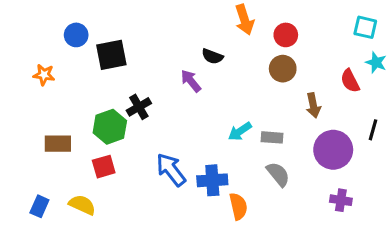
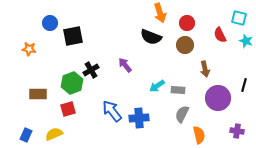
black semicircle: (212, 56) -> (151, 37), moved, size x1.5
purple arrow: (191, 81) -> (125, 65), moved
red semicircle: (350, 81) -> (220, 35), moved
gray semicircle: (278, 174) -> (182, 114), turned -114
purple cross: (341, 200) -> (237, 131), moved
yellow semicircle: (82, 205) -> (54, 134), turned -48
orange semicircle: (238, 206) -> (199, 135), moved

